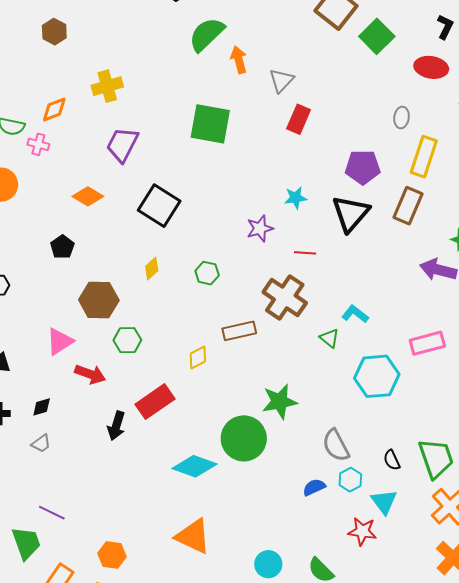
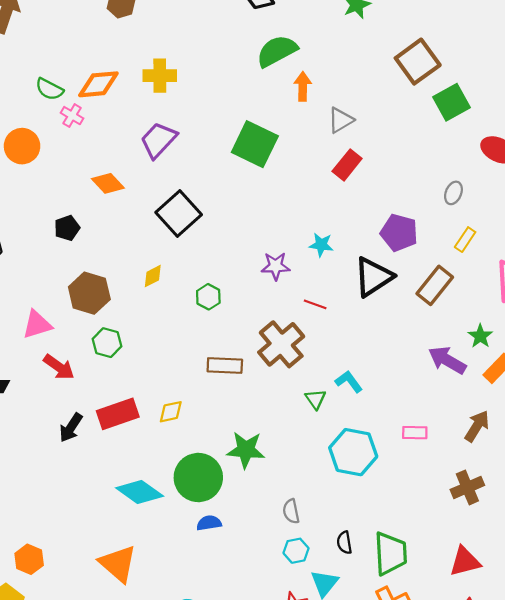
orange diamond: (54, 110) -> (98, 84), size x1.4
yellow rectangle: (424, 157) -> (465, 240), size x0.6
pink rectangle: (427, 343) -> (415, 433), size x0.7
yellow diamond: (198, 358) -> (171, 412), moved
gray semicircle: (336, 445) -> (291, 511), size x0.7
blue semicircle: (314, 487) -> (209, 523), moved

